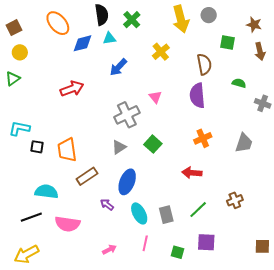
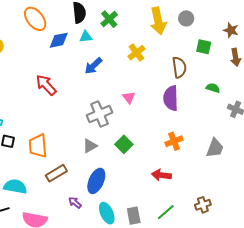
red arrow: (72, 89) -> (46, 85), turned -115

